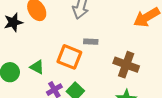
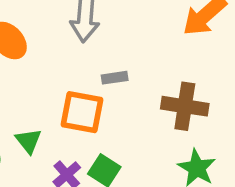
green triangle: (37, 67) -> (28, 141), turned 35

